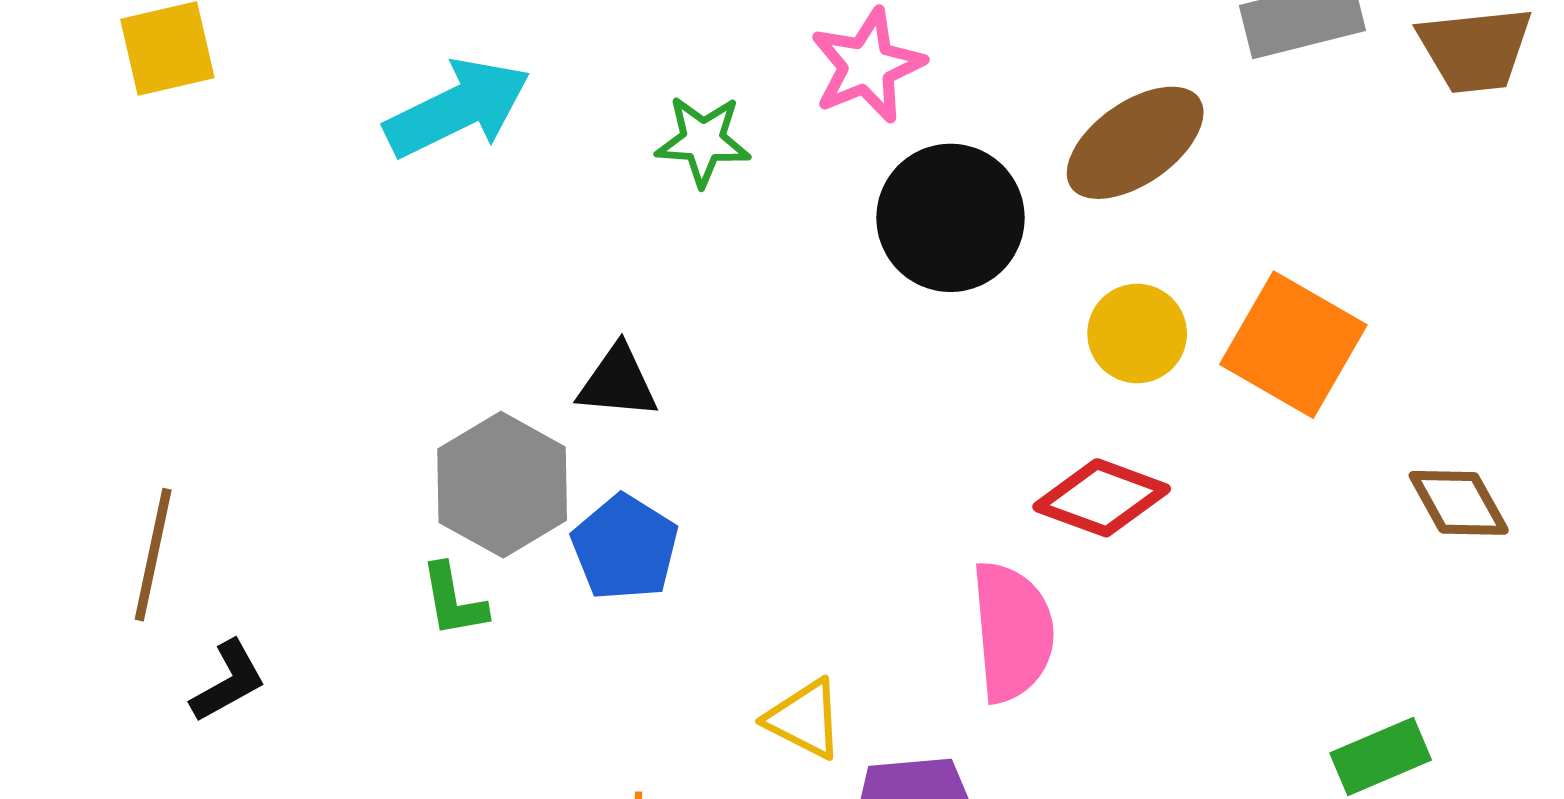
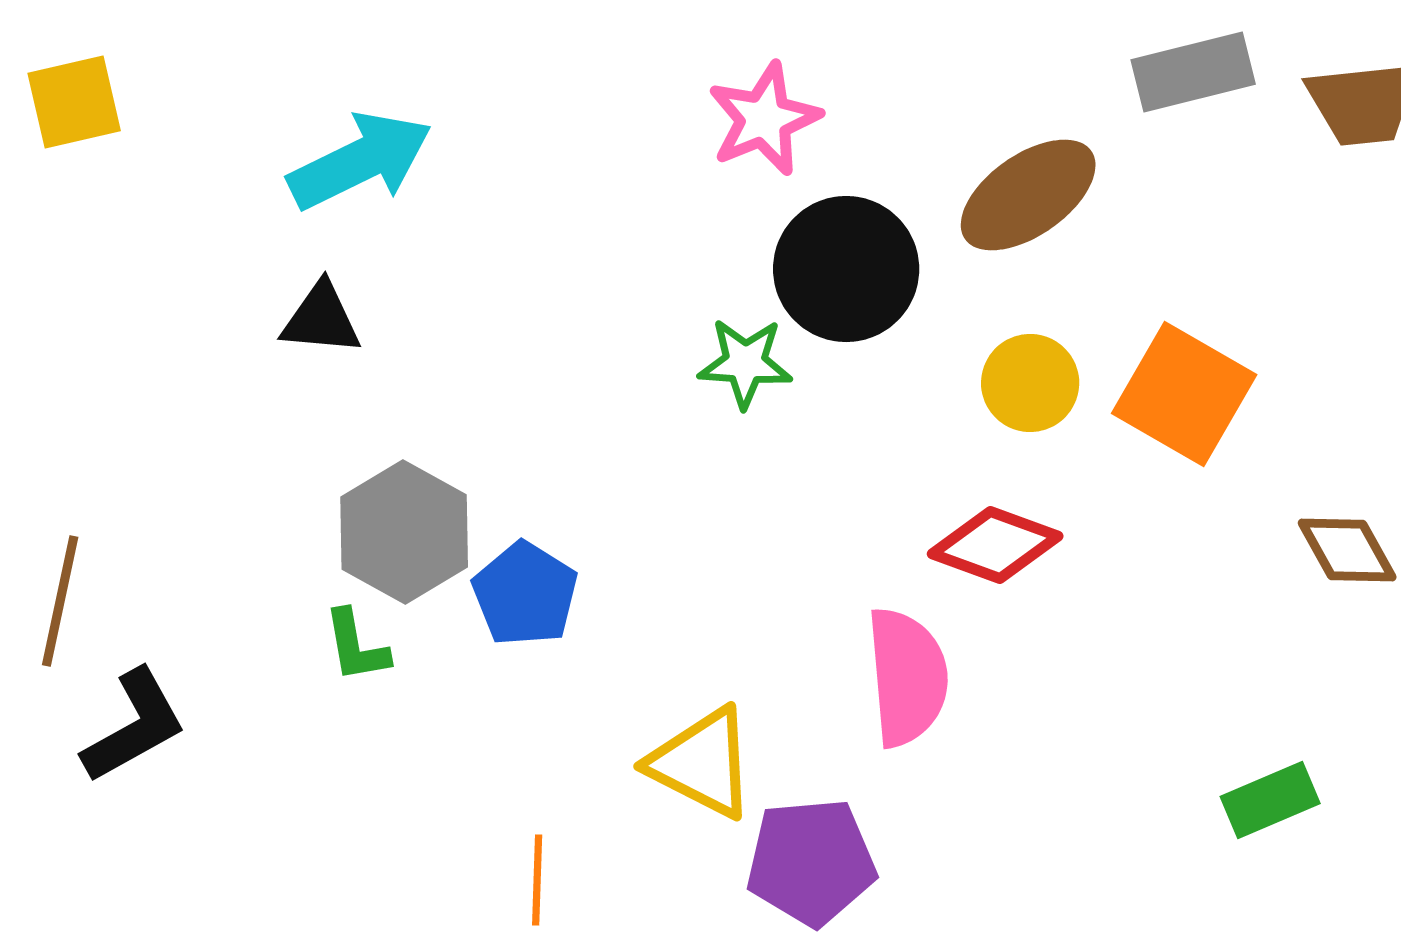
green star: (703, 141) -> (745, 363), moved
black triangle: (618, 382) -> (321, 319), moved
black L-shape: (228, 681) -> (134, 726), size x1.4
yellow triangle: (804, 719) -> (702, 763), size x1.4

